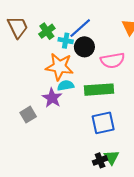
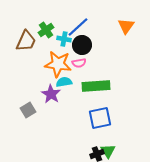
brown trapezoid: (18, 27) -> (26, 41), moved, turned 50
pink semicircle: (113, 60) -> (79, 63), moved, size x0.6

